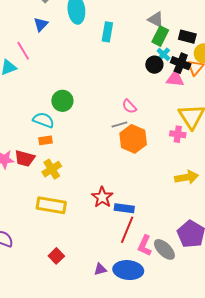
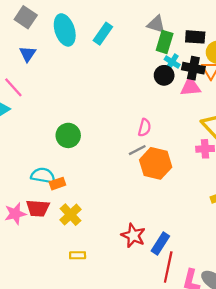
cyan rectangle: (107, 32) -> (103, 34), moved, turned 36
pink semicircle: (129, 106) -> (145, 128), turned -112
cyan semicircle: (43, 120) -> (43, 176), moved
yellow rectangle: (51, 205) -> (78, 255), size x0.5
blue rectangle: (124, 208) -> (160, 243), turned -54

